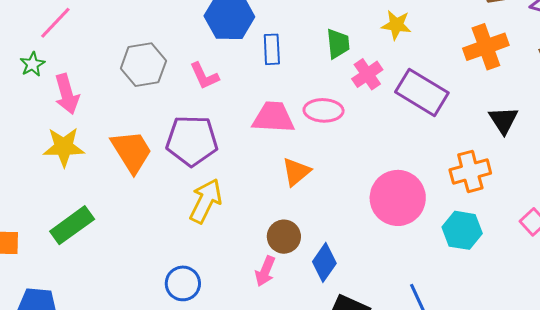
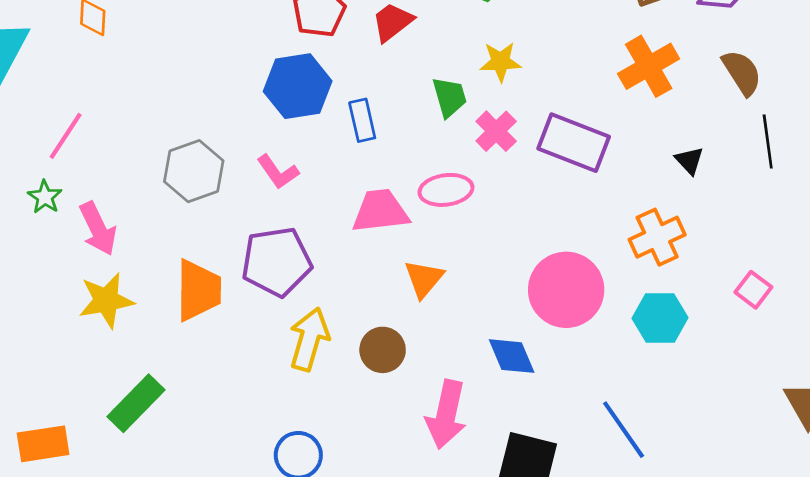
yellow star: (396, 25) -> (500, 62), moved
black triangle: (503, 120) -> (689, 161), size x0.7
orange trapezoid: (132, 151) -> (198, 290), turned 42
brown circle: (284, 237) -> (383, 350), moved
blue diamond: (324, 262) -> (512, 356), moved, turned -48
pink arrow: (265, 271) -> (446, 414), moved, size x1.6

